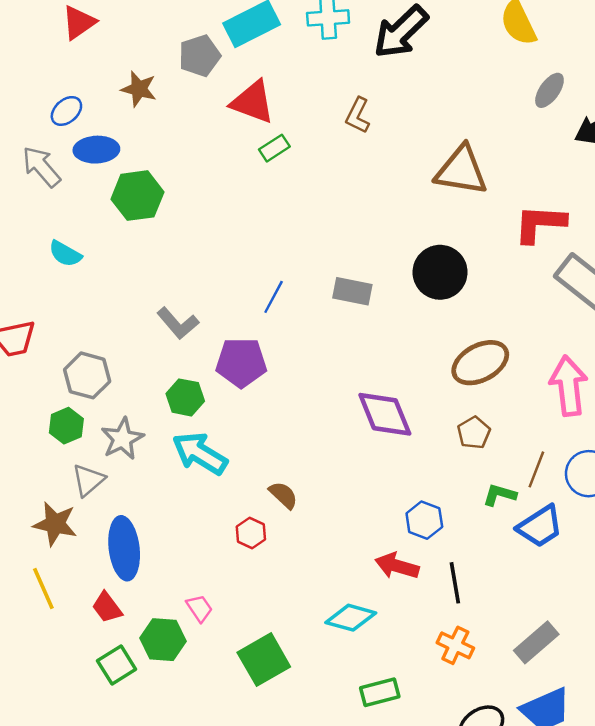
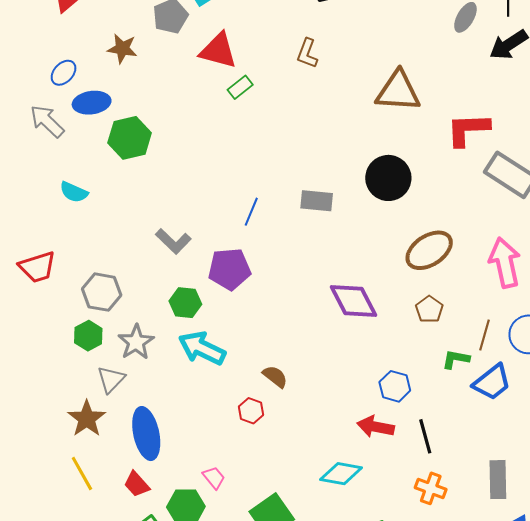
brown star: (55, 524) -> (87, 419), turned 30
gray rectangle: (536, 642) -> (498, 480), turned -45

